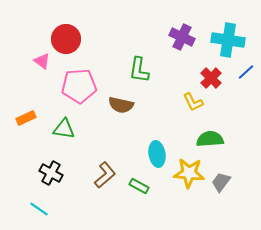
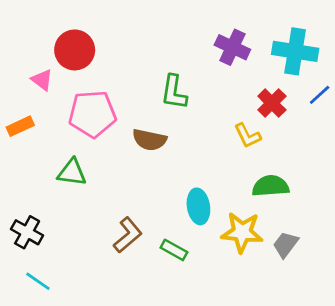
orange rectangle: (26, 118) -> (20, 126), moved
black cross: (51, 173) -> (27, 232), moved

